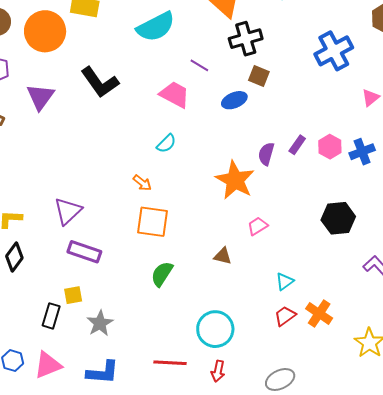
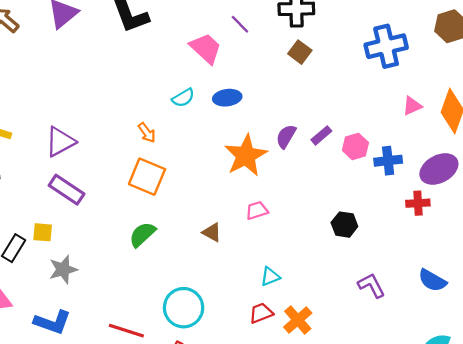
blue ellipse: (234, 100) -> (227, 98), moved
black hexagon: (338, 218) -> (344, 225), size x0.7

